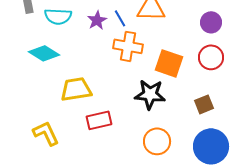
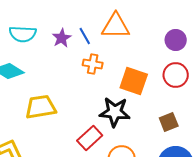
orange cross: (128, 46) -> (93, 64), size x0.7
red rectangle: (99, 120) -> (90, 138), moved, turned -30

